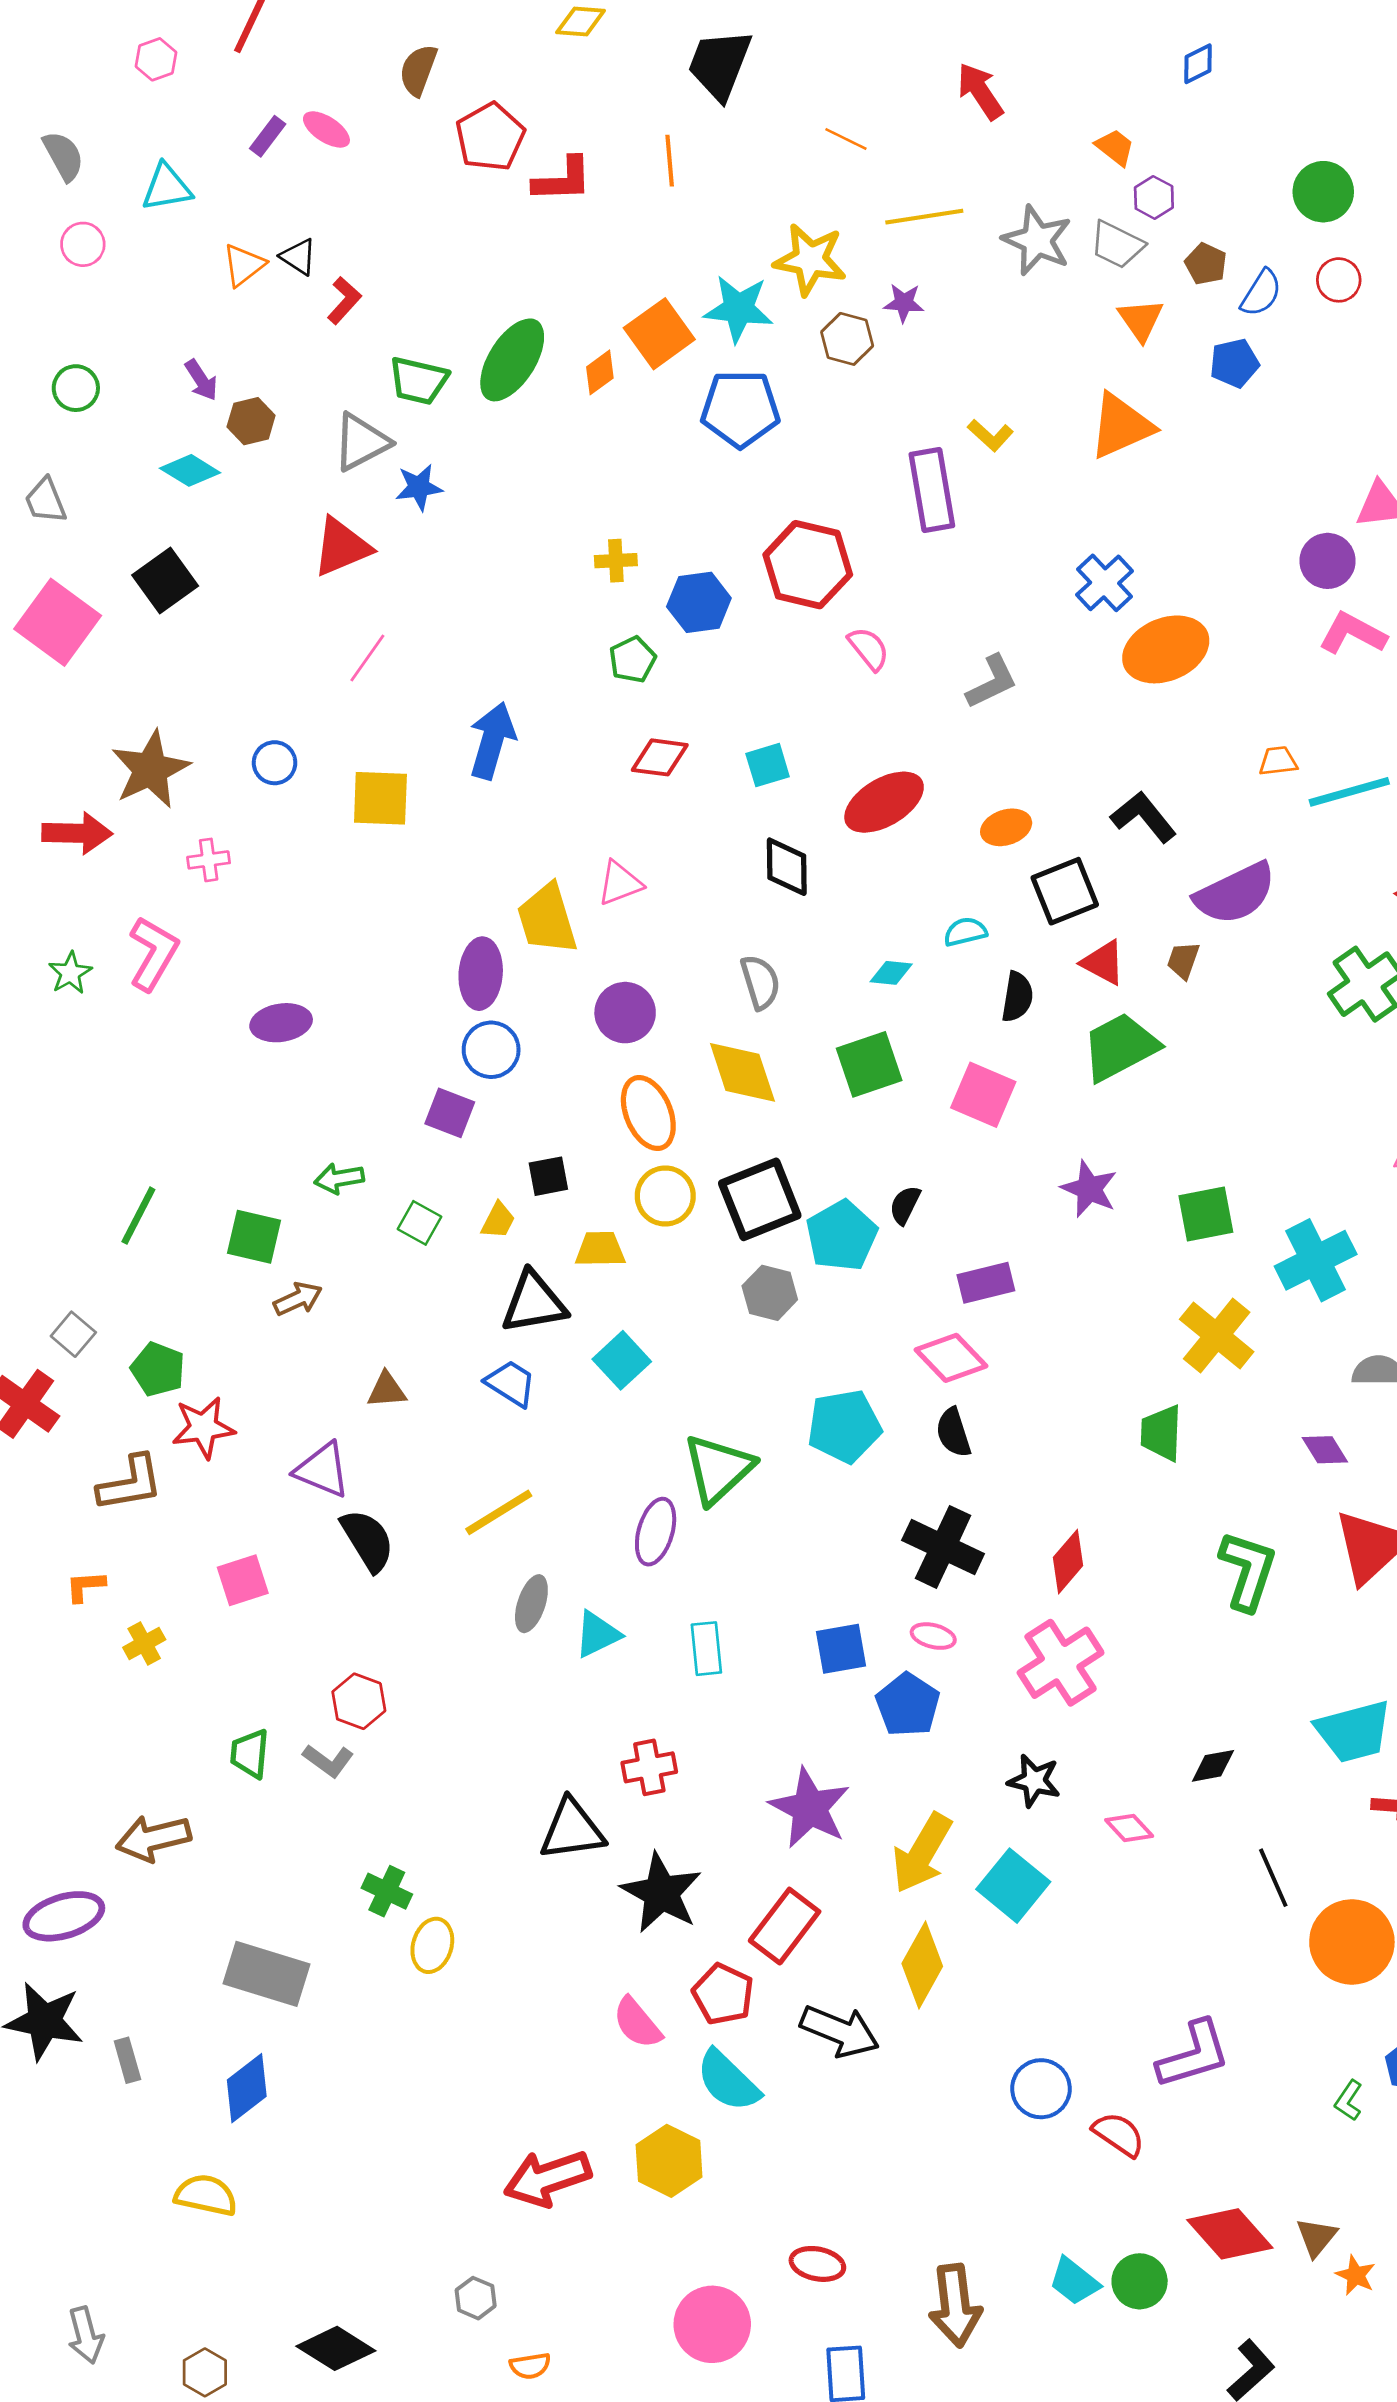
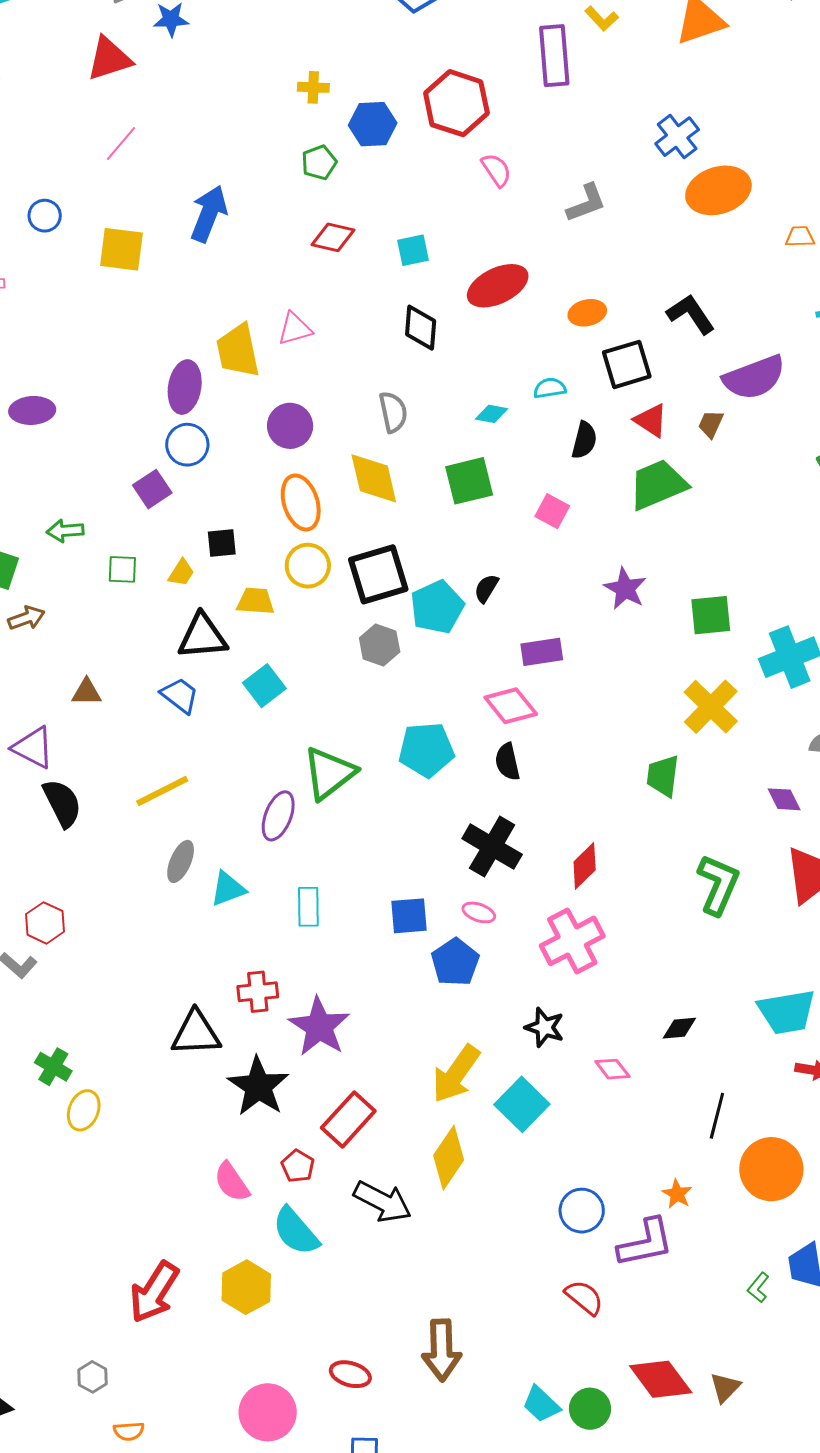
orange trapezoid: (1278, 761) -> (800, 237), moved
pink square: (983, 1095) -> (552, 511), size x0.7
purple square: (450, 1113) -> (152, 489), turned 30
green square: (419, 1223) -> (122, 569), turned -32
purple star: (810, 1808) -> (319, 1027), moved
black line: (1273, 1878) -> (717, 1116), turned 33
red pentagon: (723, 1994) -> (298, 1166), size x0.7
blue circle: (1041, 2089) -> (582, 1211), moved
red arrow: (547, 2178) -> (154, 1292), turned -44
orange star: (1356, 2275) -> (677, 1194), moved
brown arrow: (955, 2305) -> (442, 1350), moved

